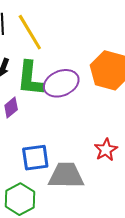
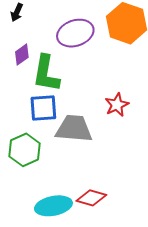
green L-shape: (30, 79) -> (46, 74), moved

